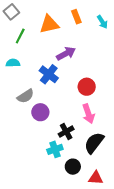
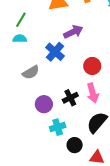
green line: (20, 36) -> (21, 20), moved
purple circle: (40, 112) -> (44, 104), moved
black cross: (66, 132) -> (70, 98), moved

